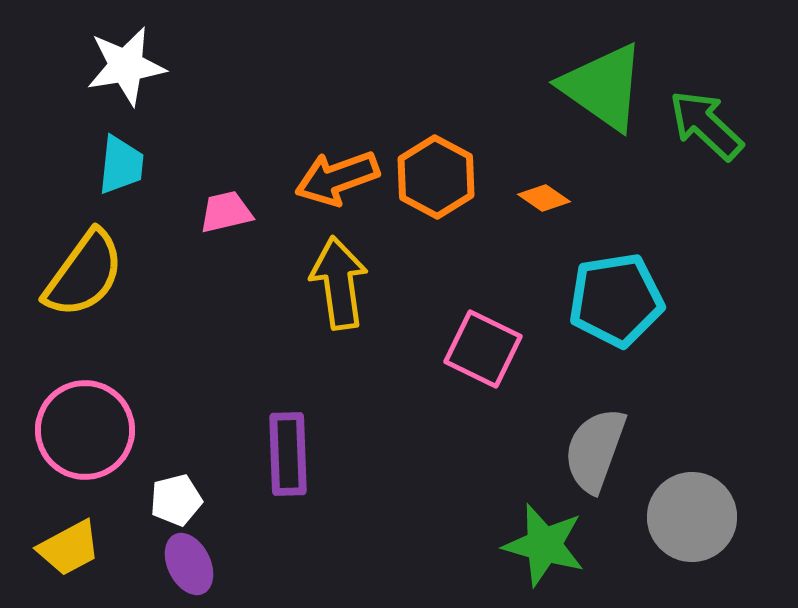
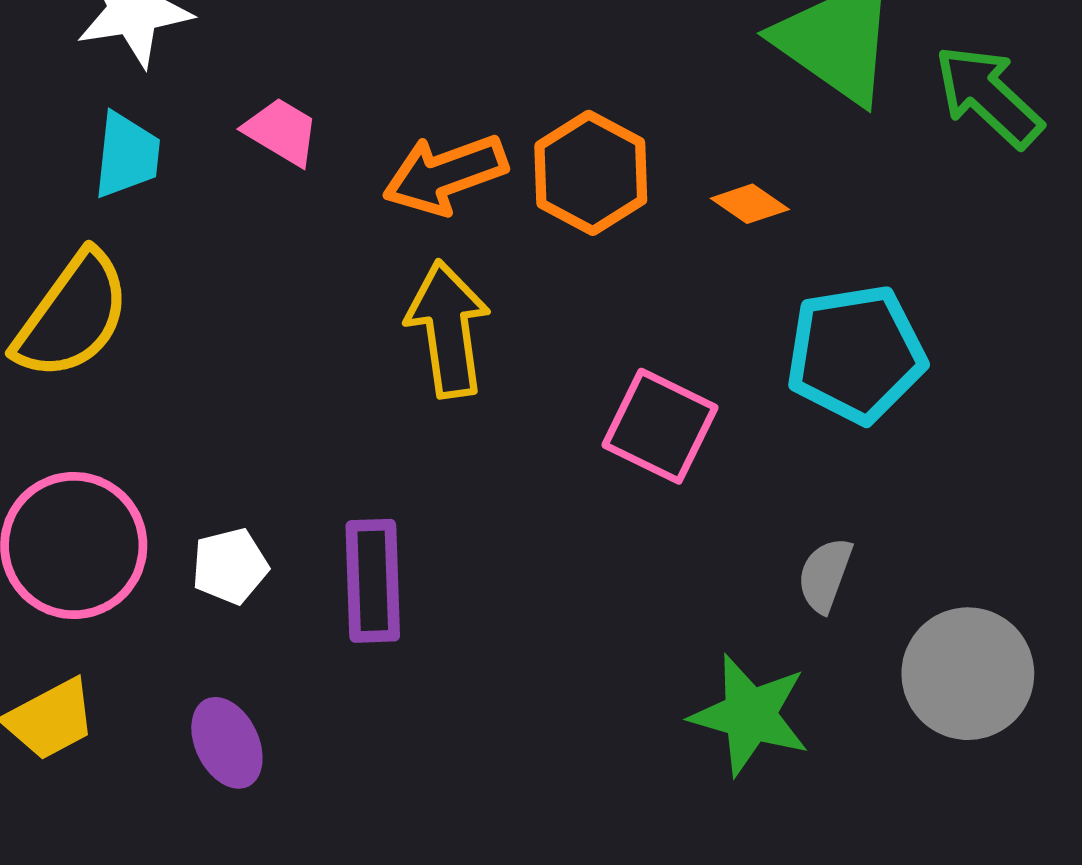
pink trapezoid: (226, 212) -> (281, 132), moved, turned 44
gray semicircle: (595, 450) -> (825, 575), size x0.6
white pentagon: (176, 500) -> (230, 566), moved

